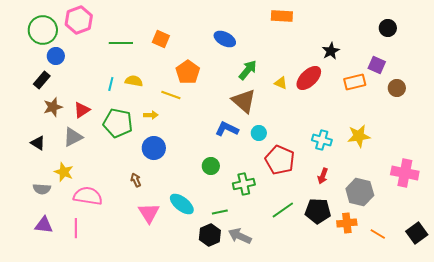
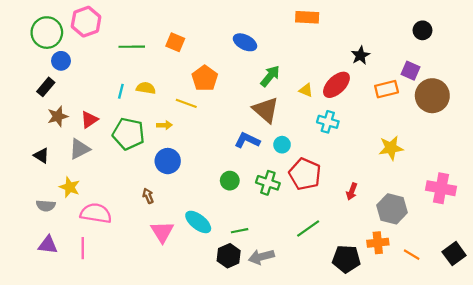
brown circle: (397, 88) -> (432, 96), size x1.8
cyan cross: (322, 140) -> (328, 122), moved
green cross: (244, 184) -> (268, 183), moved, turned 30
black pentagon: (318, 211) -> (346, 259), moved
gray arrow: (240, 236) -> (261, 257), turned -40

